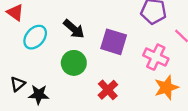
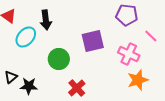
black arrow: (74, 29) -> (46, 20), moved, turned 42
purple square: (114, 42) -> (93, 41), turned -30
red cross: (108, 90) -> (77, 88), moved

